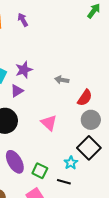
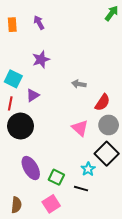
purple star: (24, 70) -> (41, 59), moved
pink triangle: (49, 123) -> (80, 128), moved

